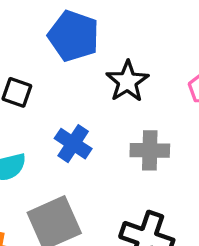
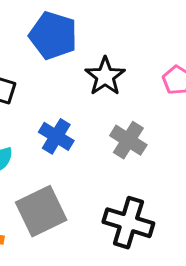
gray cross: (150, 150) -> (128, 140), turned 33

